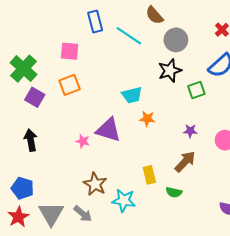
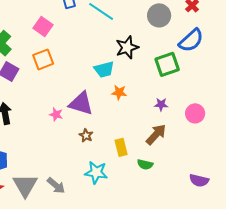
gray circle: (176, 40) -> (159, 15), moved
pink square: (70, 51) -> (43, 26), turned 30
black star: (170, 71) -> (127, 47), moved
green square: (196, 90) -> (167, 64), size x1.4
brown star: (95, 184) -> (86, 135), moved, size x0.6

